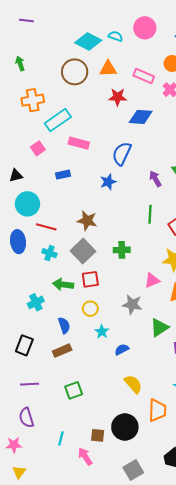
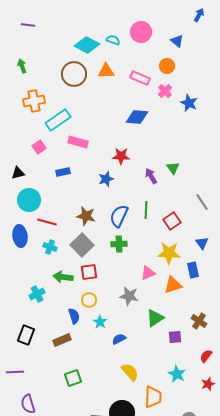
red star: (118, 97) -> (121, 156), moved
blue semicircle: (122, 154) -> (119, 216), moved
blue semicircle: (64, 325) -> (74, 316), moved
purple line: (30, 384) -> (15, 372), moved

